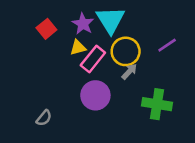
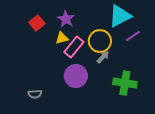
cyan triangle: (111, 20) -> (120, 16), moved, turned 35
gray semicircle: (44, 118) -> (35, 94), turned 48

